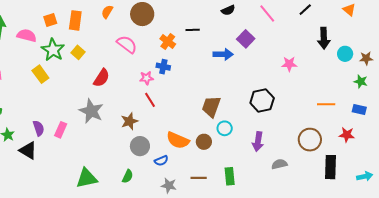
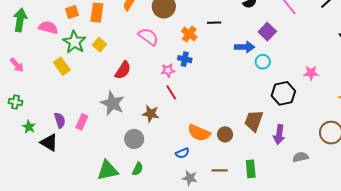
pink star: (289, 64) -> (311, 73), moved
brown trapezoid: (211, 107) -> (254, 121), moved
brown star: (129, 121) -> (151, 114), turned 30
cyan circle: (225, 128) -> (263, 62), moved
gray circle: (140, 146) -> (134, 139), moved
green semicircle: (128, 176) -> (138, 169), moved

